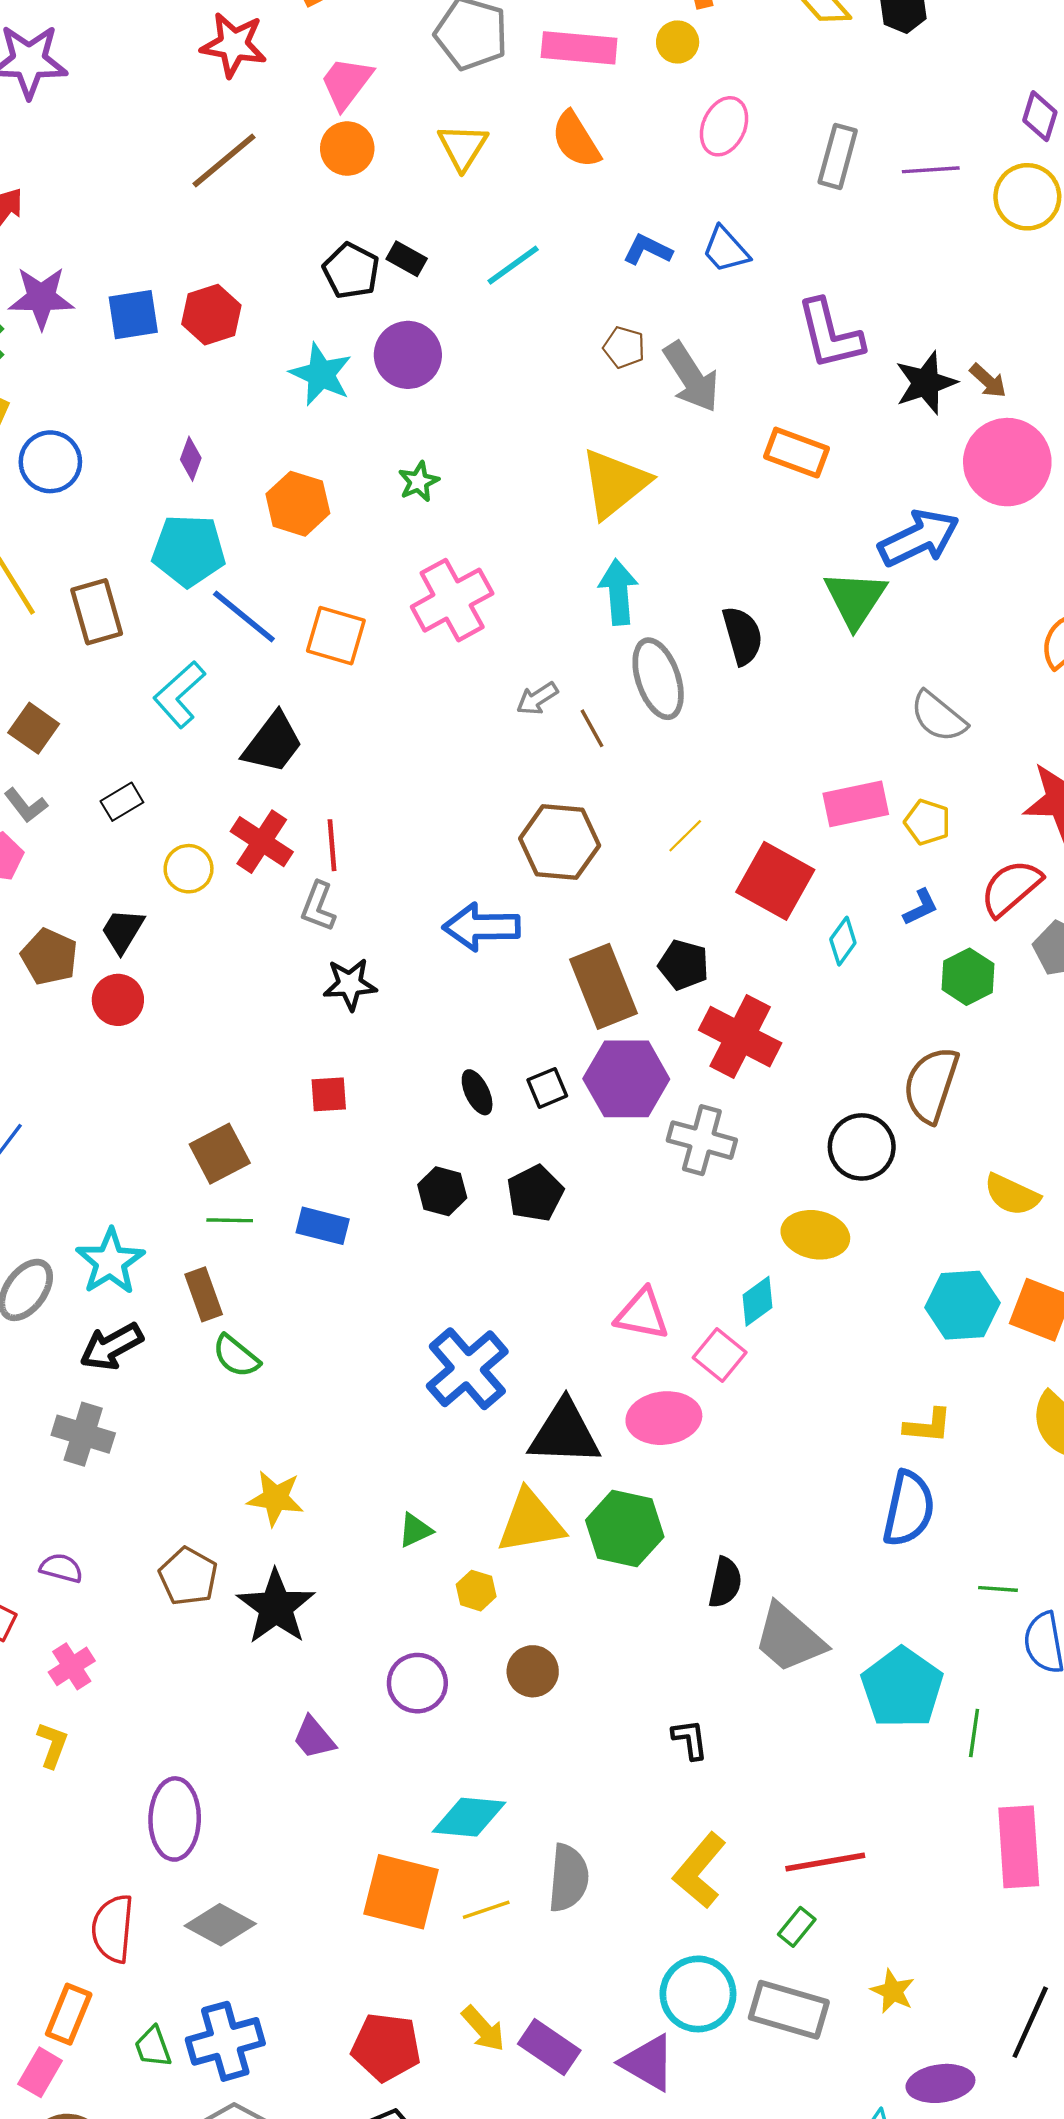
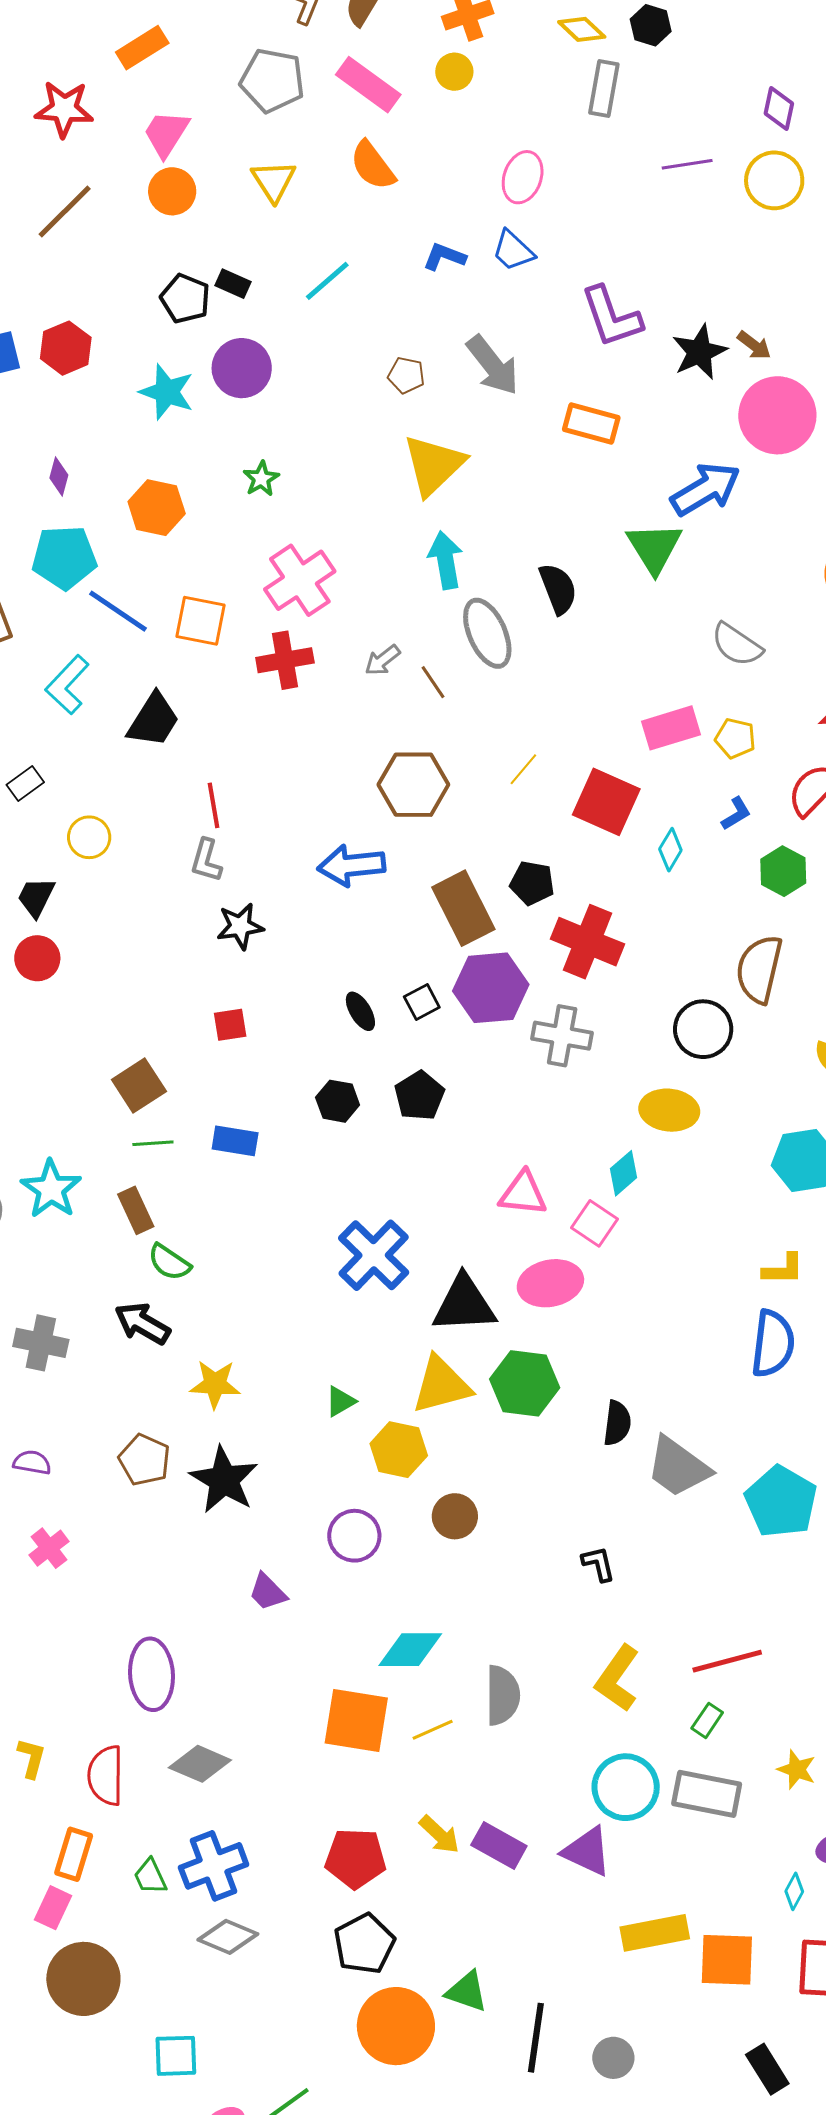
pink rectangle: (579, 48) -> (368, 85), turned 36
pink ellipse: (724, 126) -> (523, 177), moved
gray rectangle: (838, 156) -> (604, 88), moved
brown pentagon: (624, 347) -> (406, 375), moved
red cross: (262, 842) -> (285, 660), moved, turned -38
black arrow: (111, 1347) -> (142, 1323), moved, turned 64
yellow hexagon: (476, 1591) -> (399, 1450), size x1.6
yellow L-shape: (52, 1745) -> (31, 1758), moved

